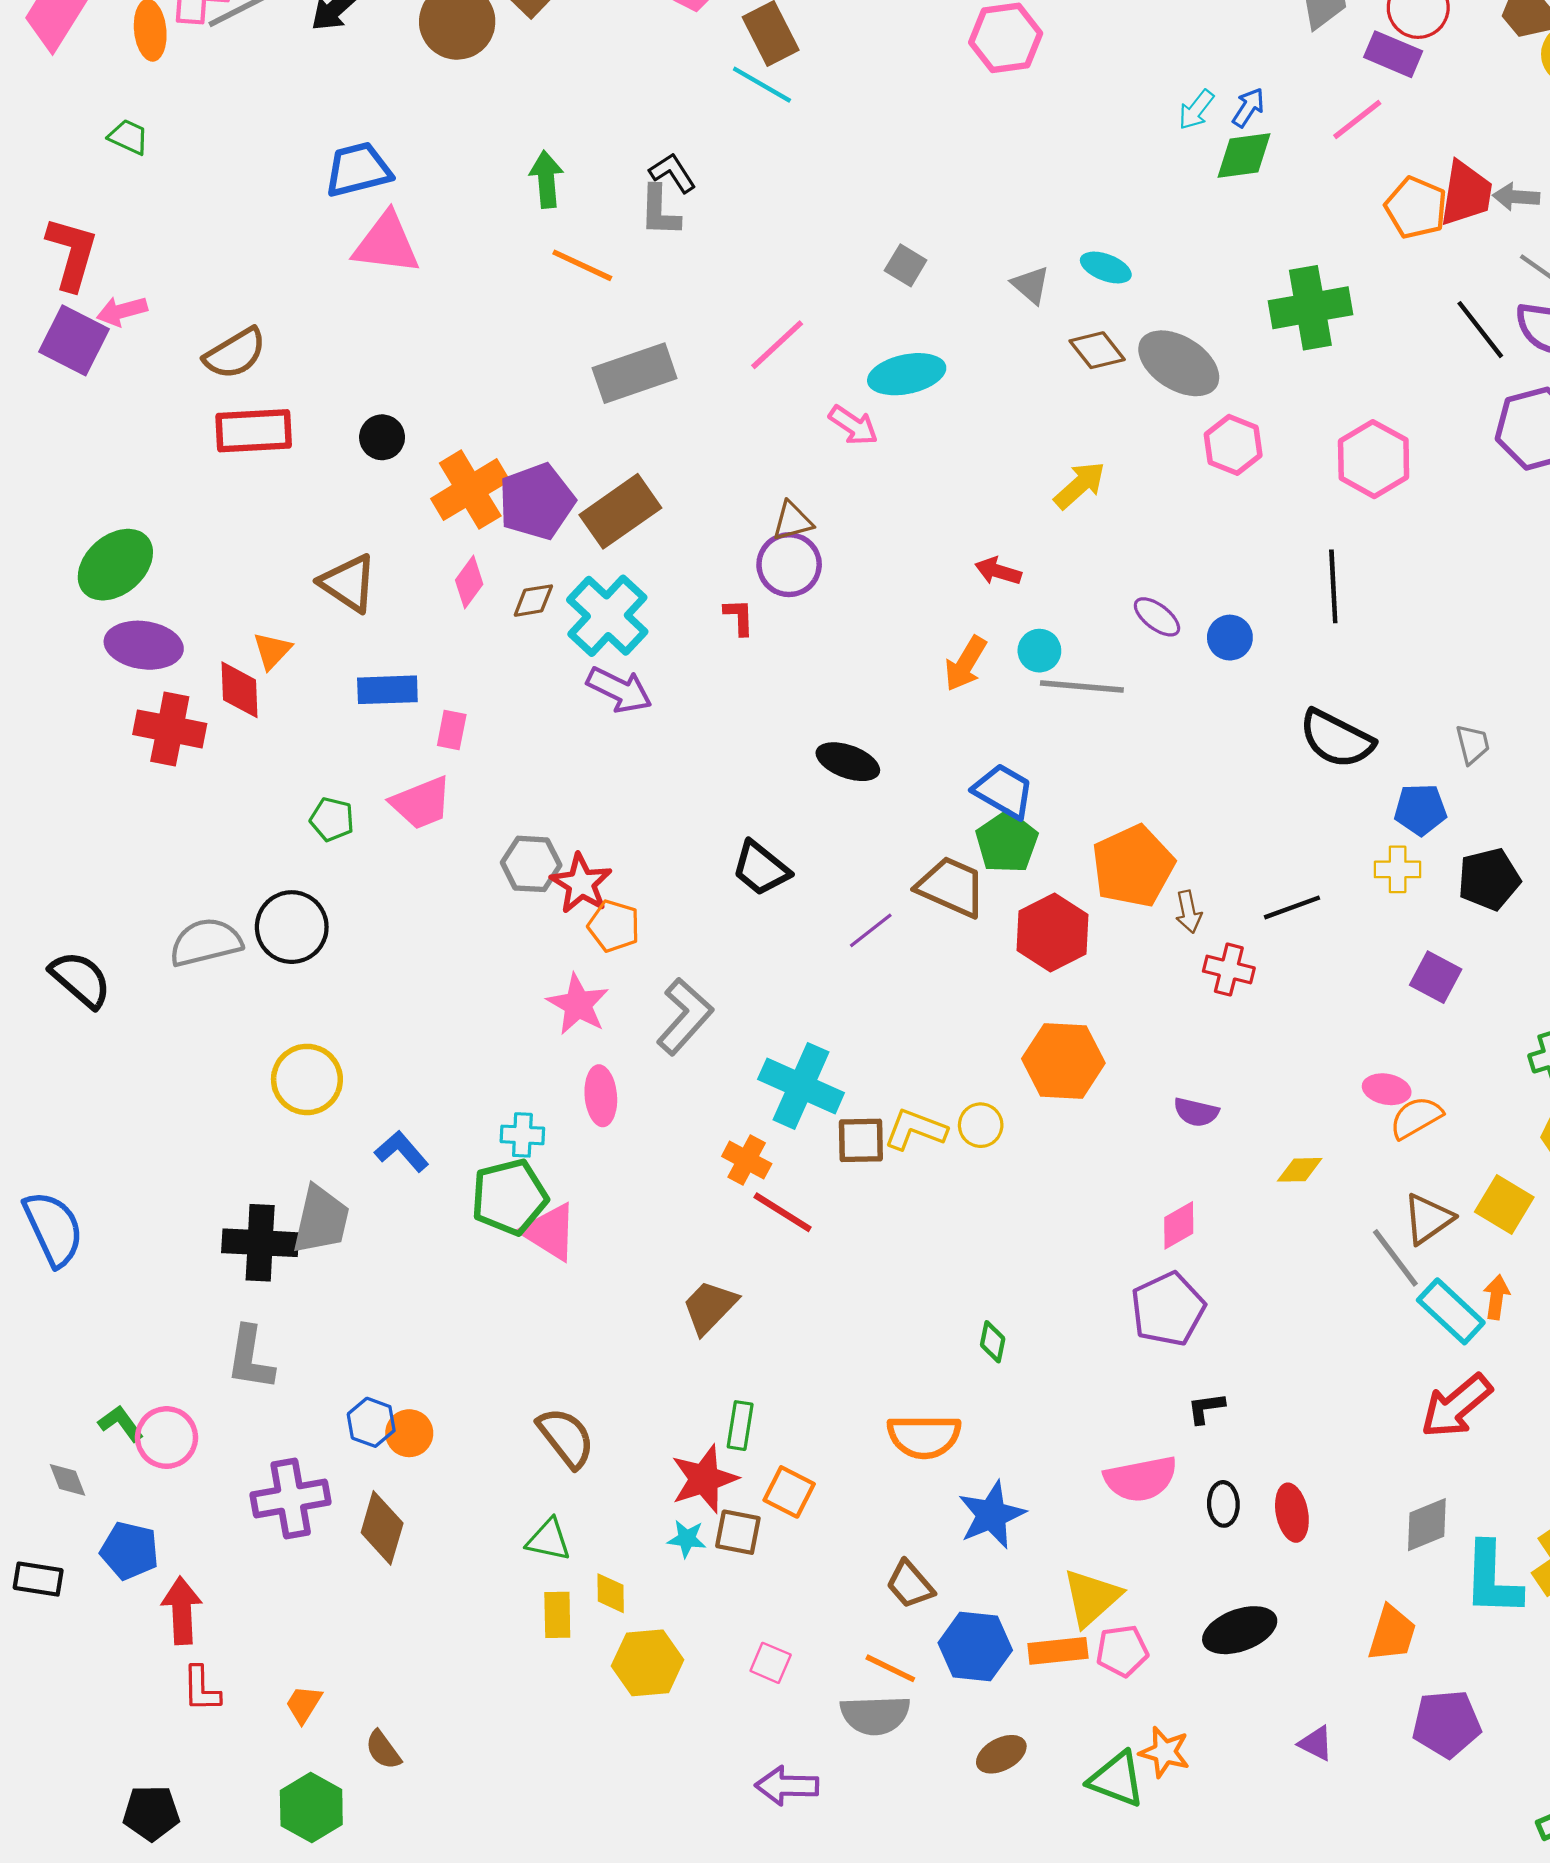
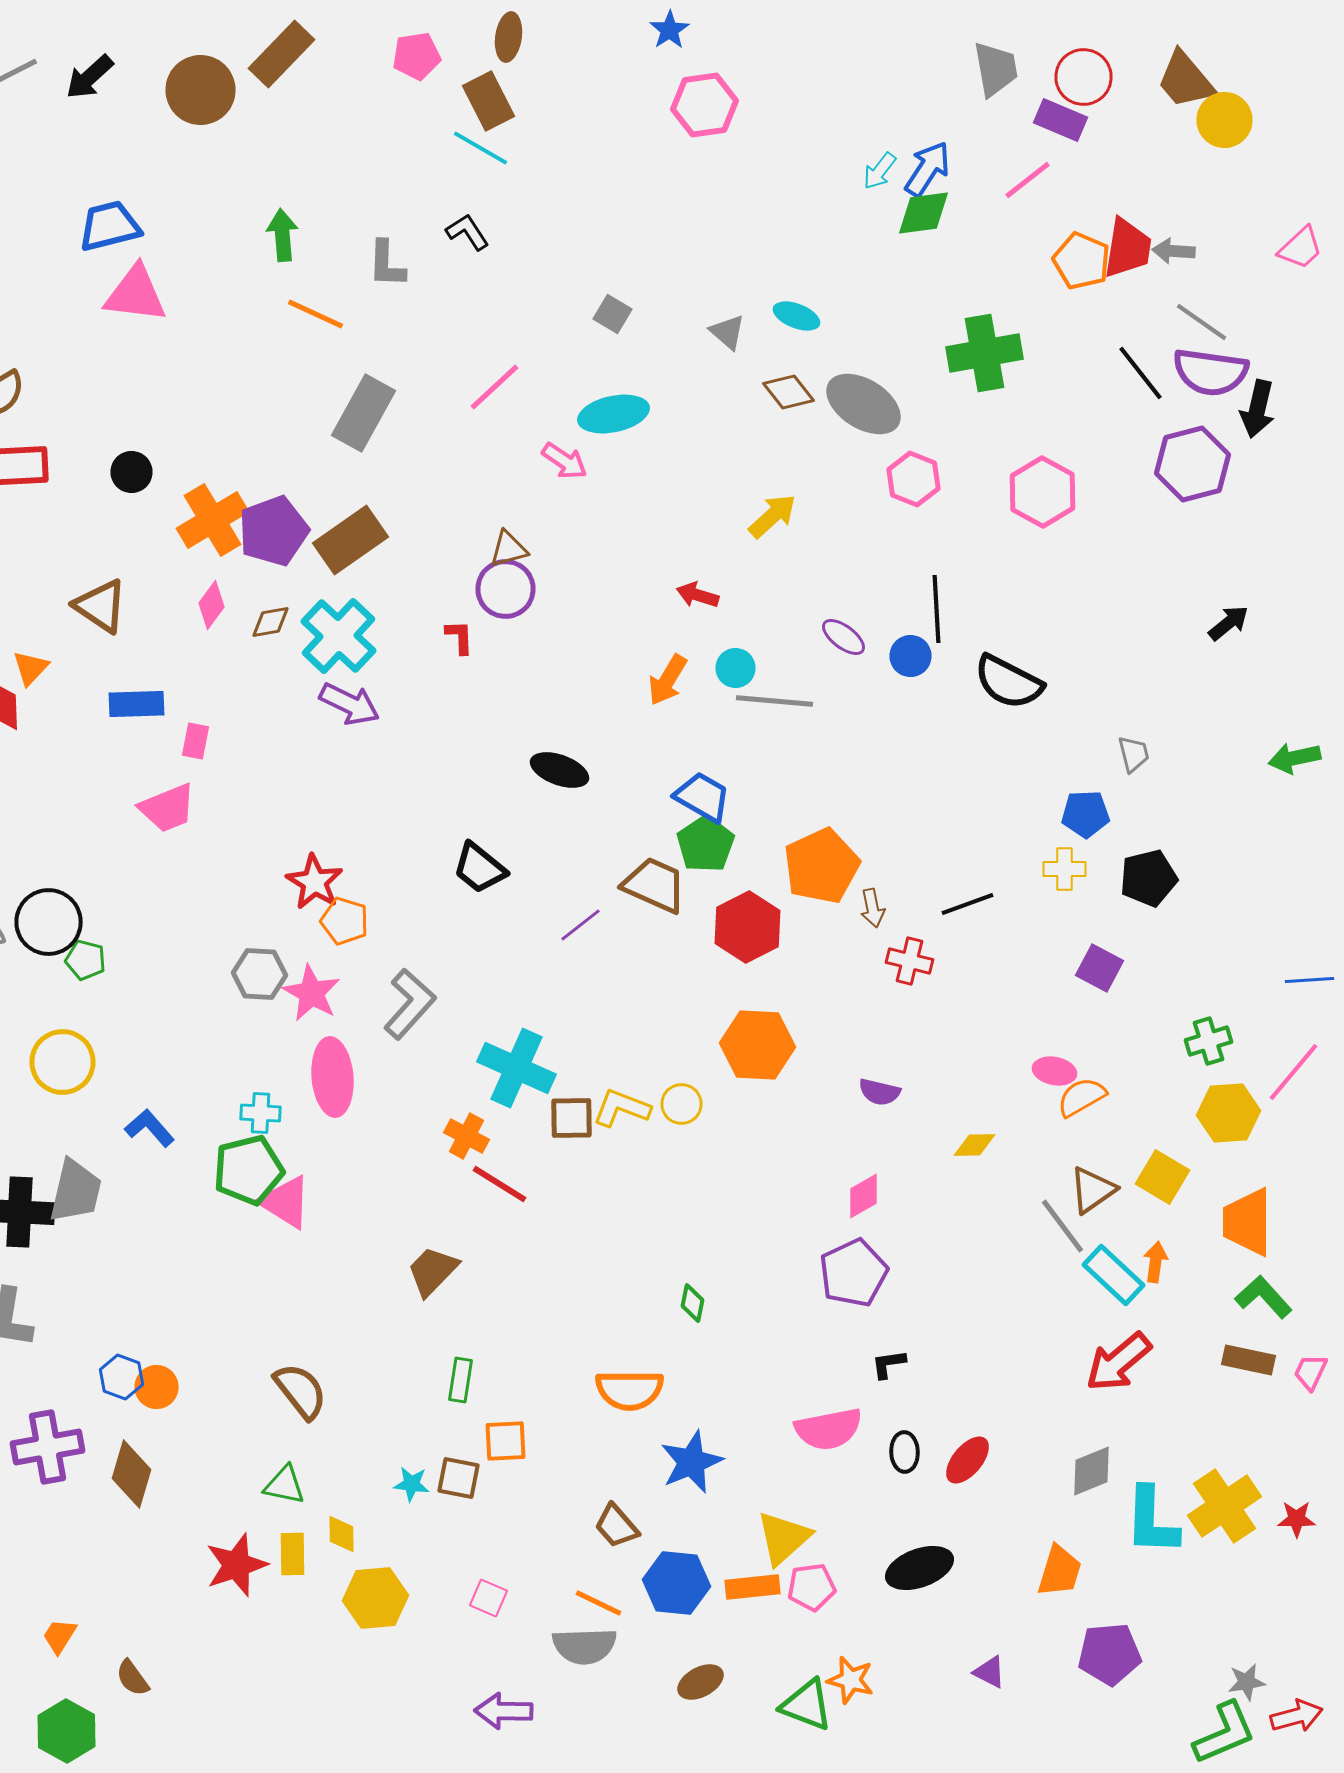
blue arrow: (1248, 108) -> (928, 169), size x1.5
black L-shape: (673, 173) -> (468, 232), moved
gray rectangle: (635, 373) -> (364, 413), turned -42
black line: (1333, 586) -> (936, 609), moved
black semicircle: (1337, 739) -> (1008, 682), moved
green pentagon: (332, 819) -> (86, 960), moved
gray hexagon: (531, 864) -> (260, 974), moved
pink ellipse: (601, 1096) -> (332, 1077), size x1.4
red star: (704, 1479) -> (236, 1565), moved
orange square: (789, 1492) -> (506, 1441), turned -30
red ellipse: (1292, 1513) -> (968, 1460), turned 51

